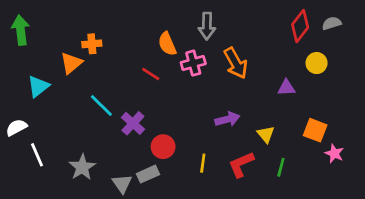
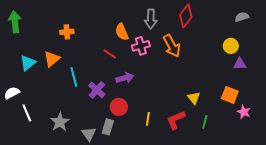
red diamond: (300, 26) -> (186, 16), moved
orange triangle: (71, 63) -> (52, 59), moved
purple triangle: (286, 88) -> (240, 64), moved
cyan line: (101, 106) -> (74, 77), turned 30
purple arrow: (227, 119) -> (125, 78), moved
gray rectangle: (148, 174) -> (108, 127), turned -49

